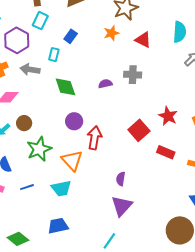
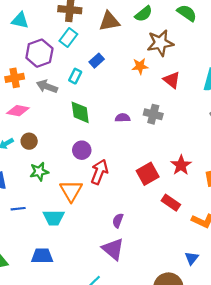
green star: (39, 149) -> (39, 172), size x0.7
purple triangle: (122, 206) -> (113, 249), turned -45

